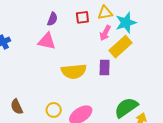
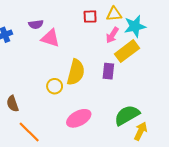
purple semicircle: (52, 19) -> (36, 24), moved, turned 56
yellow semicircle: (74, 71) -> (76, 72), turned -75
yellow circle: (54, 110) -> (55, 86), moved

